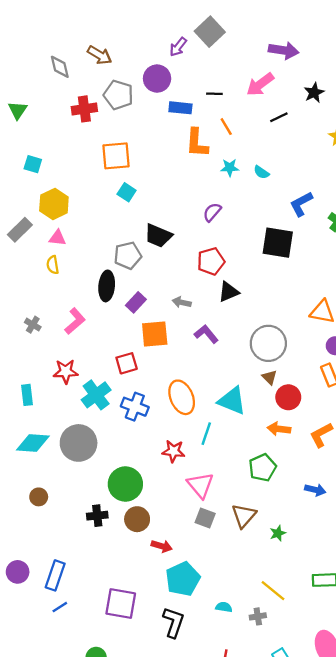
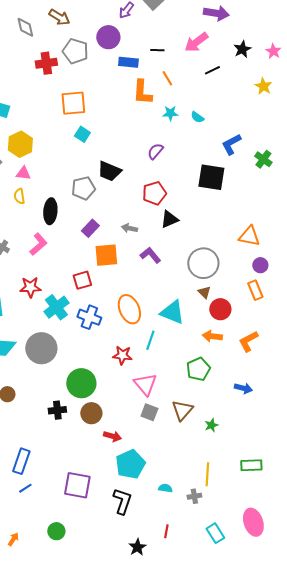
black ellipse: (107, 286) -> (50, 211), moved
yellow line: (273, 591) -> (207, 474), turned 55

